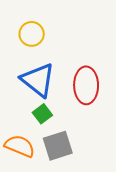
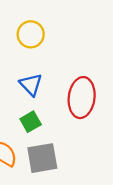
blue triangle: (38, 80) -> (31, 85), size x0.6

